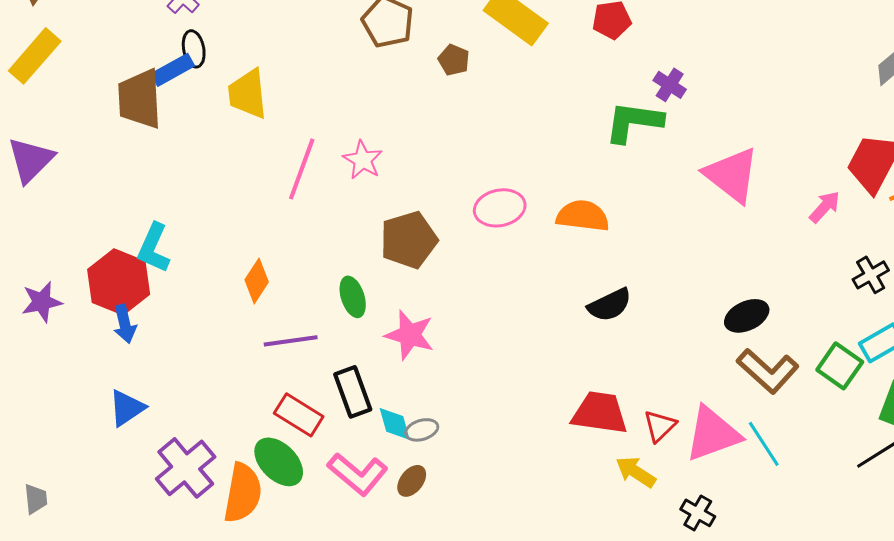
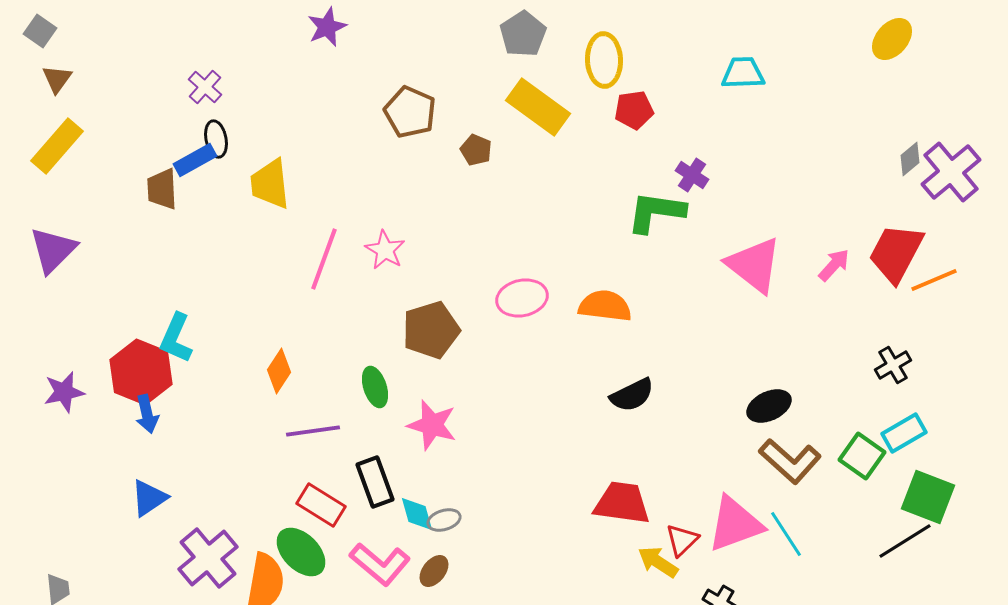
brown trapezoid: (140, 99) -> (162, 189), size x0.7
pink arrow: (825, 207) -> (834, 265), moved
red triangle: (660, 426) -> (682, 540), moved

